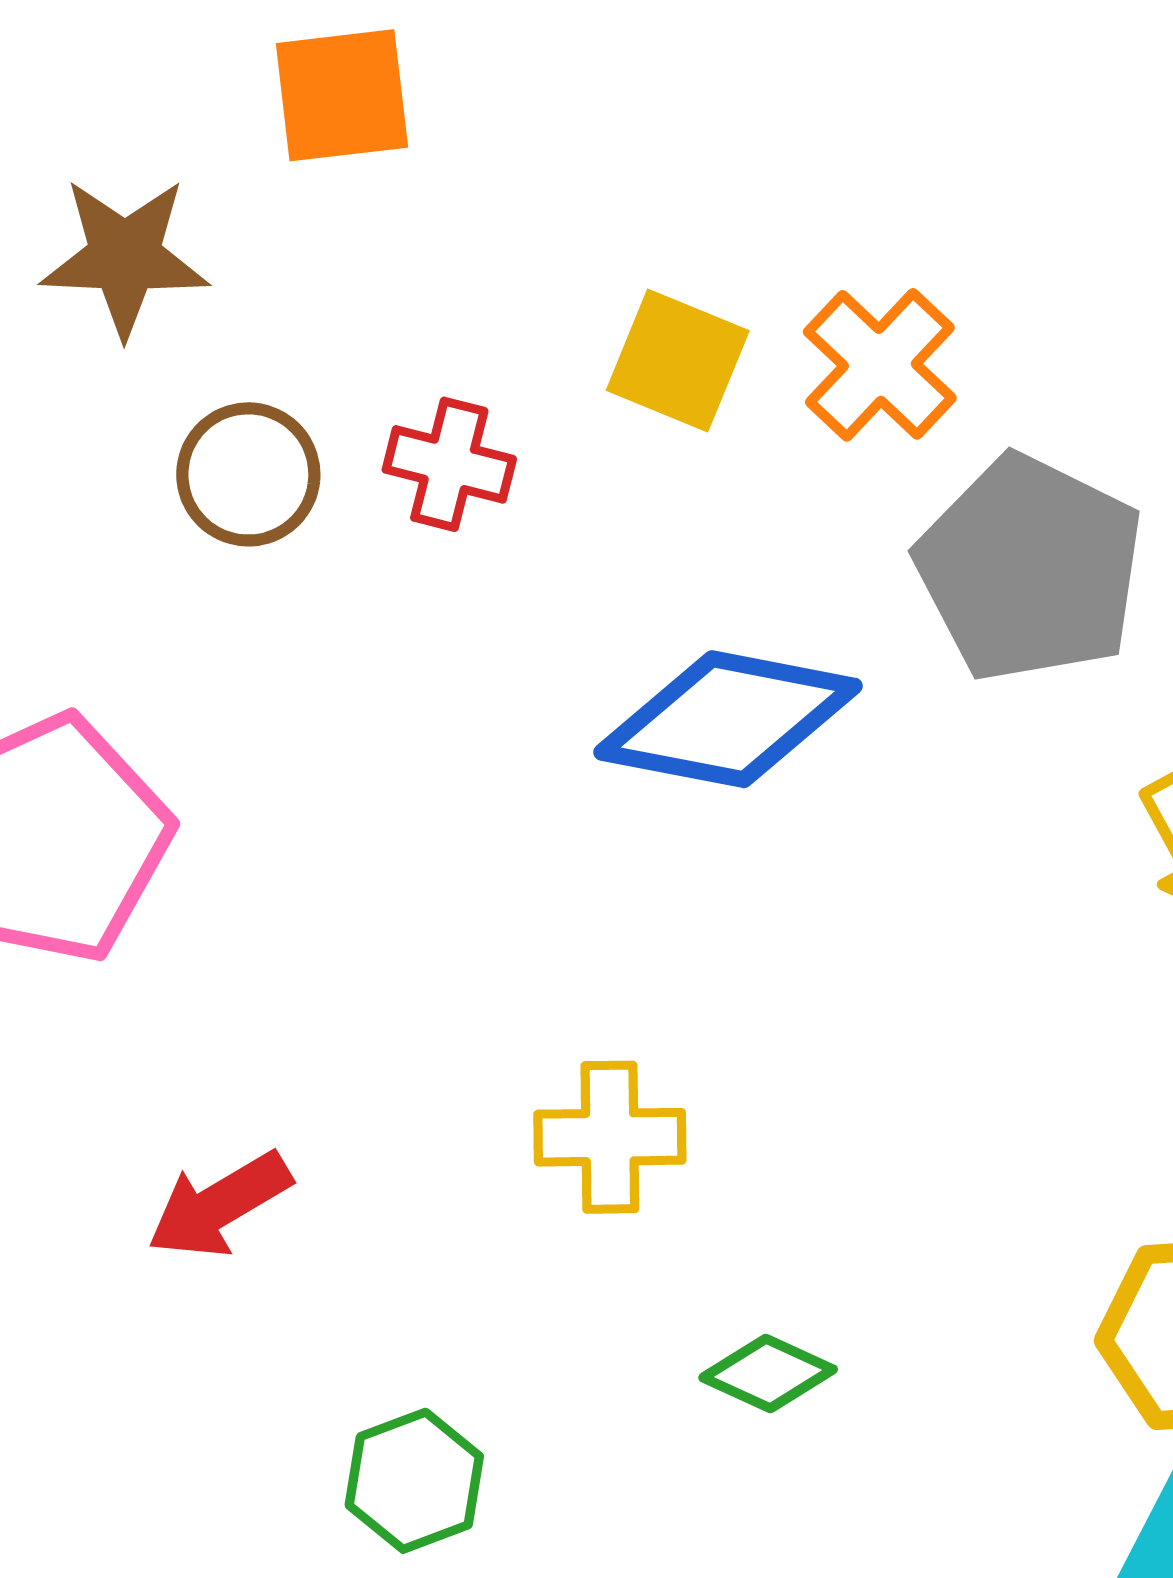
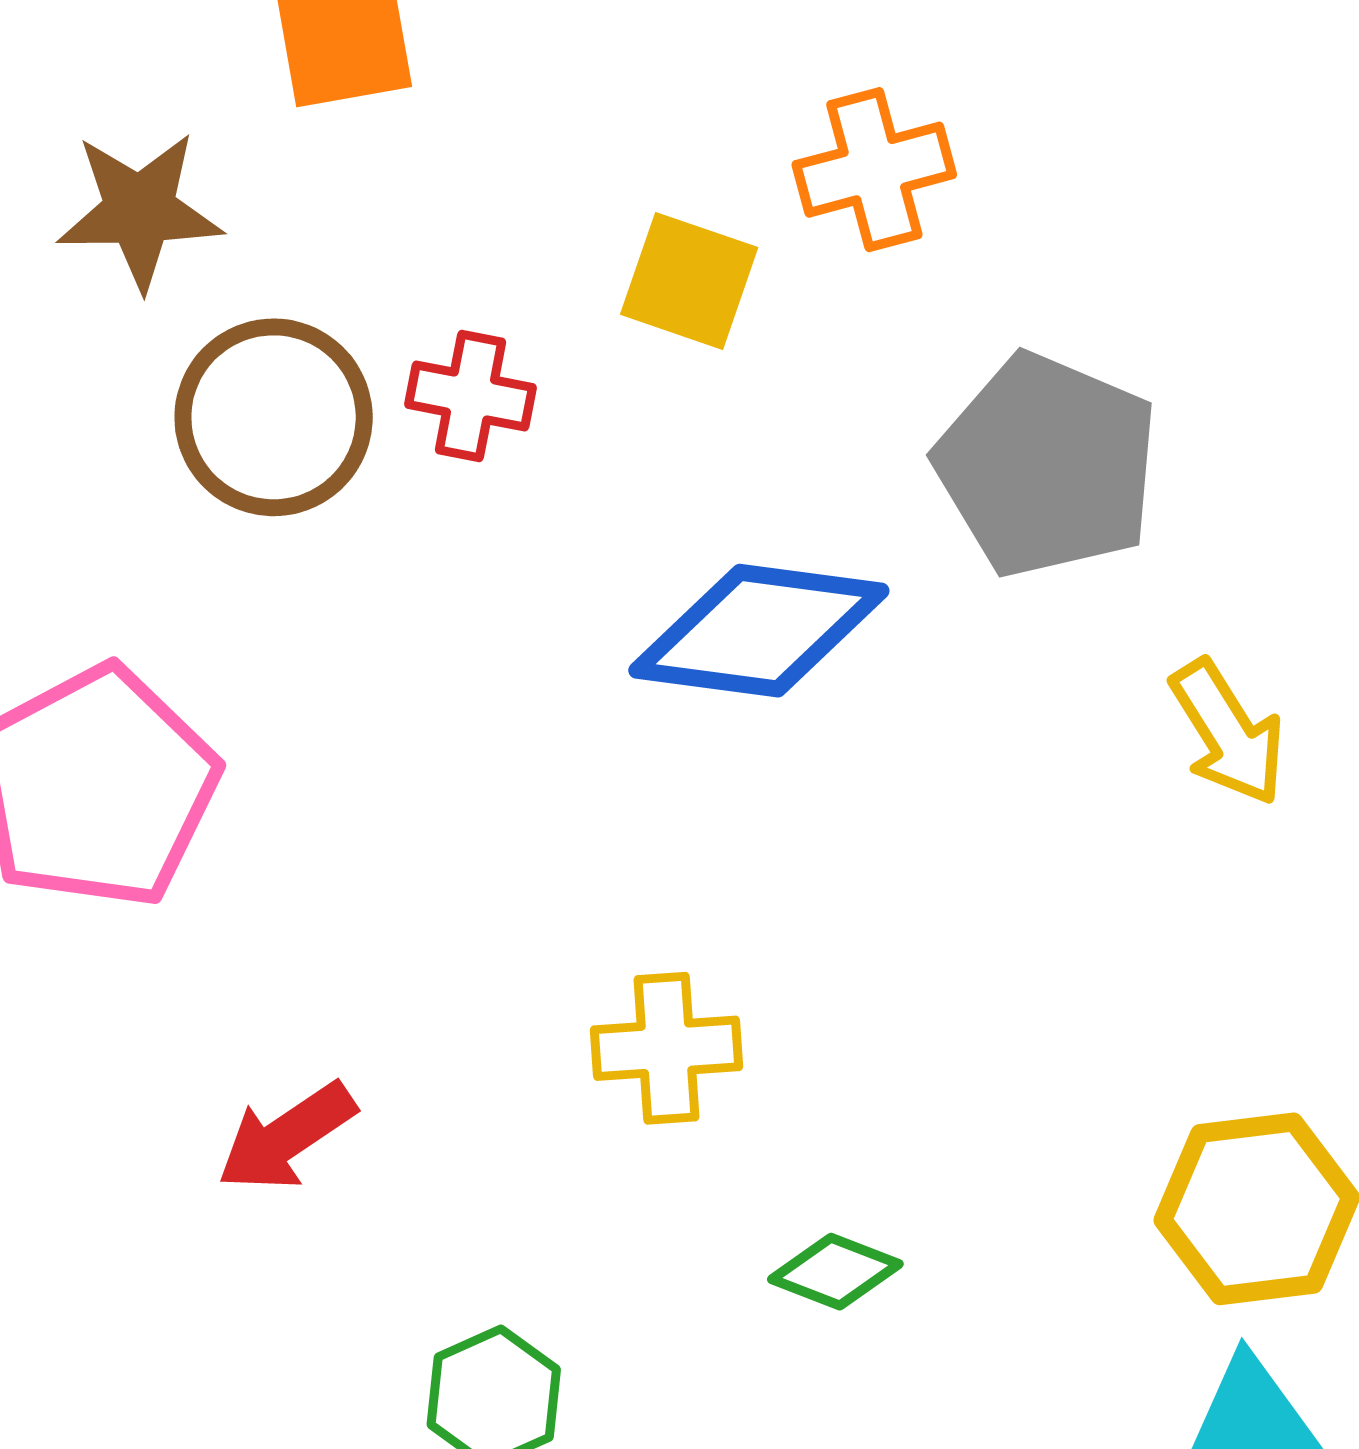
orange cross: (880, 365) -> (874, 170), moved, turned 35
brown circle: (248, 474) -> (274, 417), size x1.4

